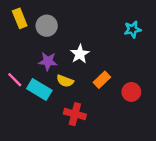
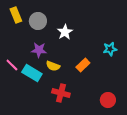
cyan star: (133, 29) -> (110, 49), moved
white star: (80, 54) -> (65, 32), moved
red circle: (131, 92) -> (108, 100), moved

